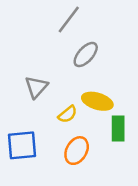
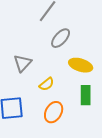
yellow ellipse: (97, 101) -> (81, 65), moved

